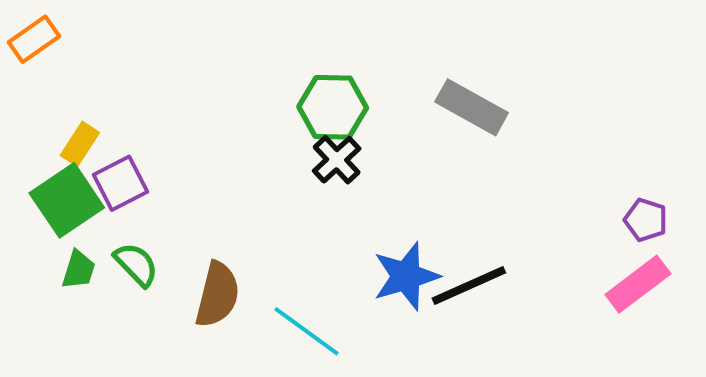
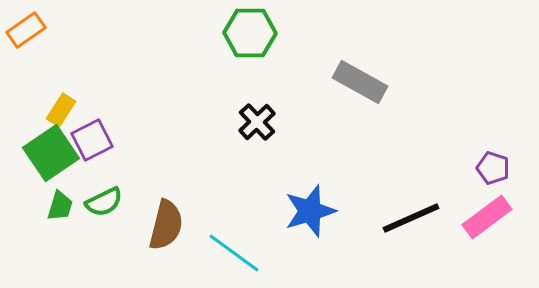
green hexagon: (333, 107) -> (250, 33), moved
green semicircle: (136, 264) -> (104, 202), turned 108
black line: (469, 285) -> (411, 218), moved

